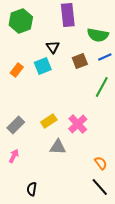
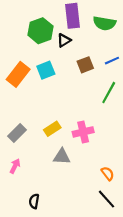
green hexagon: (21, 21) -> (40, 31), moved
green semicircle: (98, 35) -> (104, 23), moved
black triangle: (53, 47) -> (64, 40), moved, turned 32
orange rectangle: (17, 70) -> (18, 74), size x1.6
pink cross: (78, 124) -> (83, 132), turned 30

